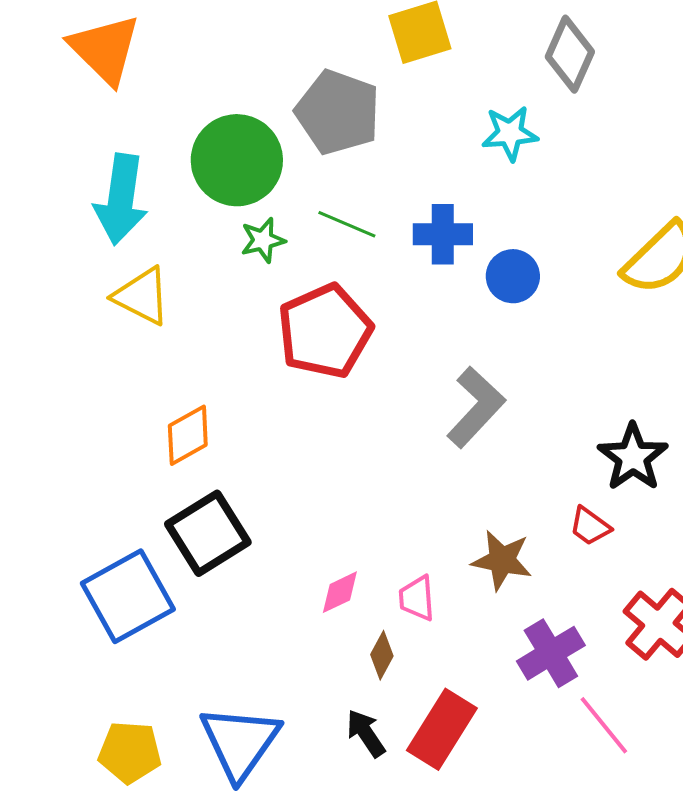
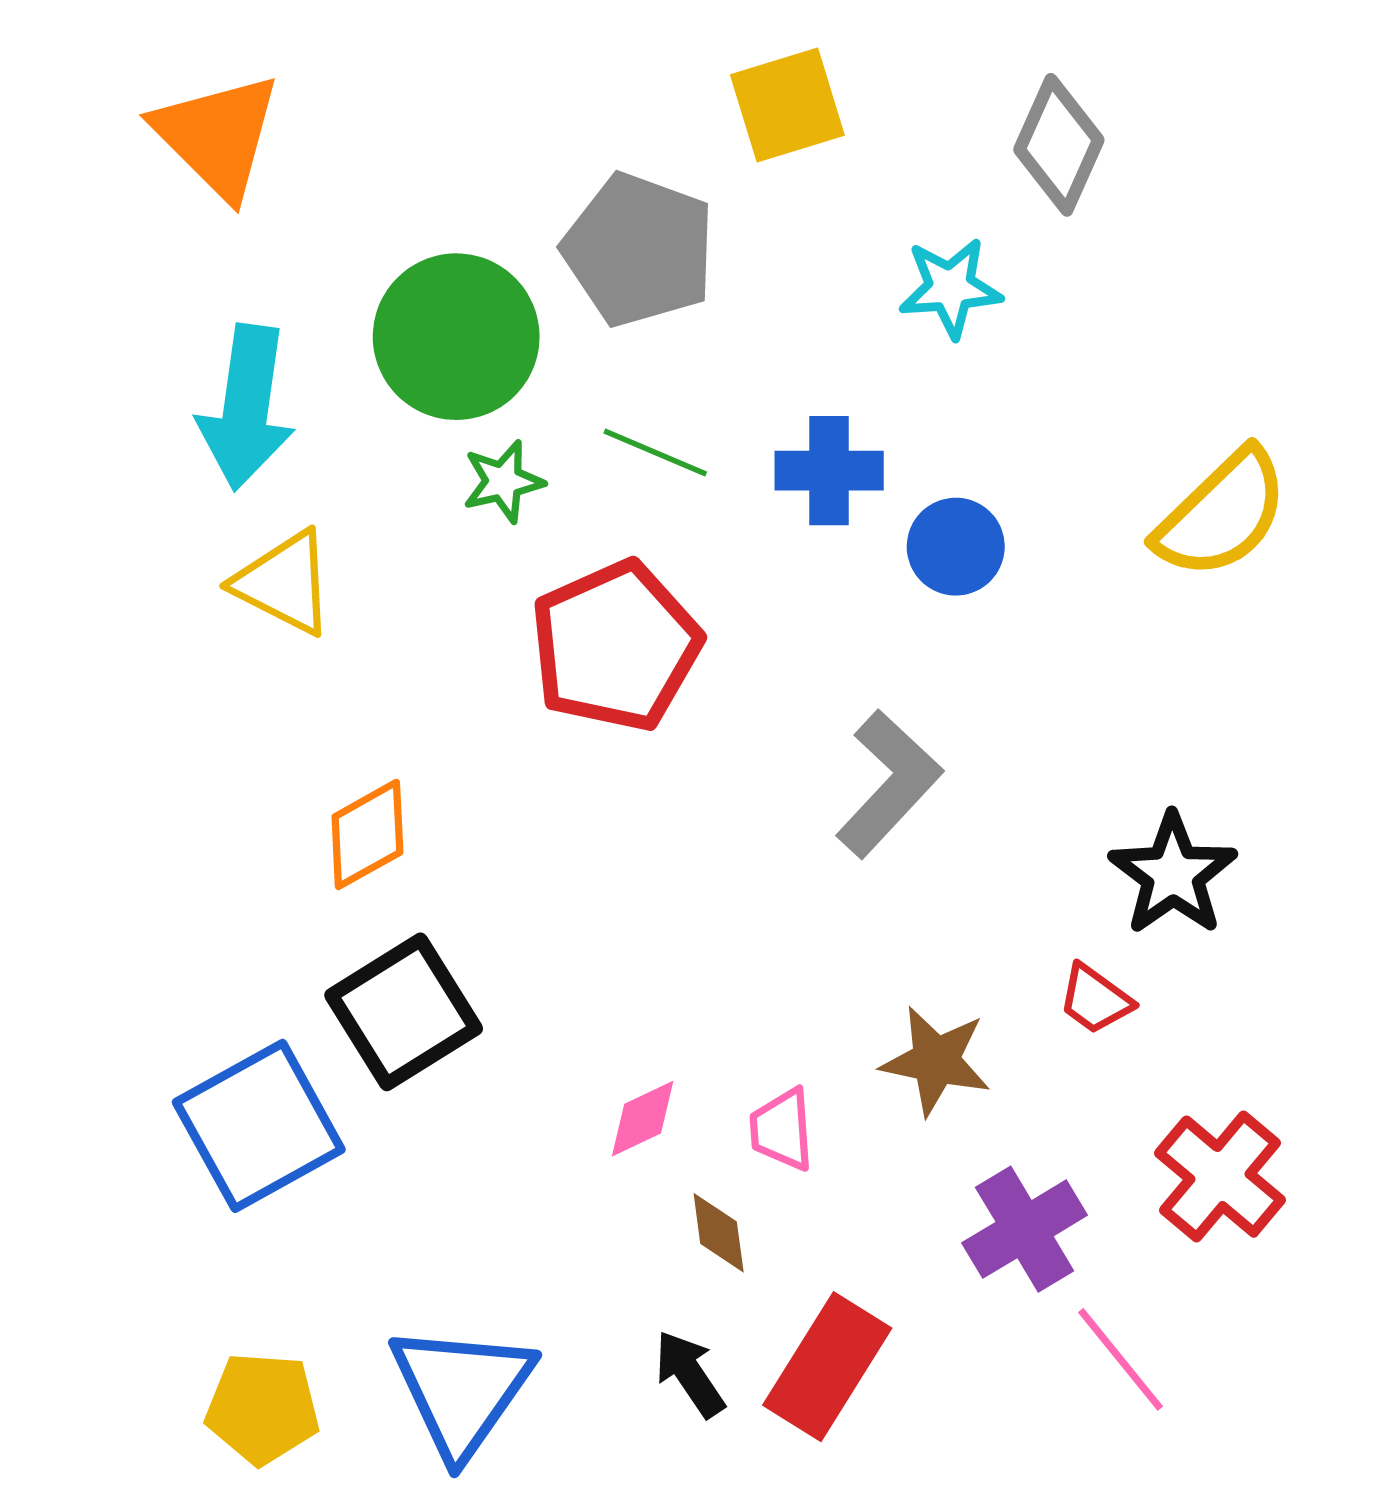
brown diamond: (382, 655) -> (719, 1233), turned -36

